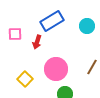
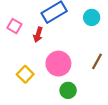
pink square: (15, 34) -> (14, 26), turned 32

